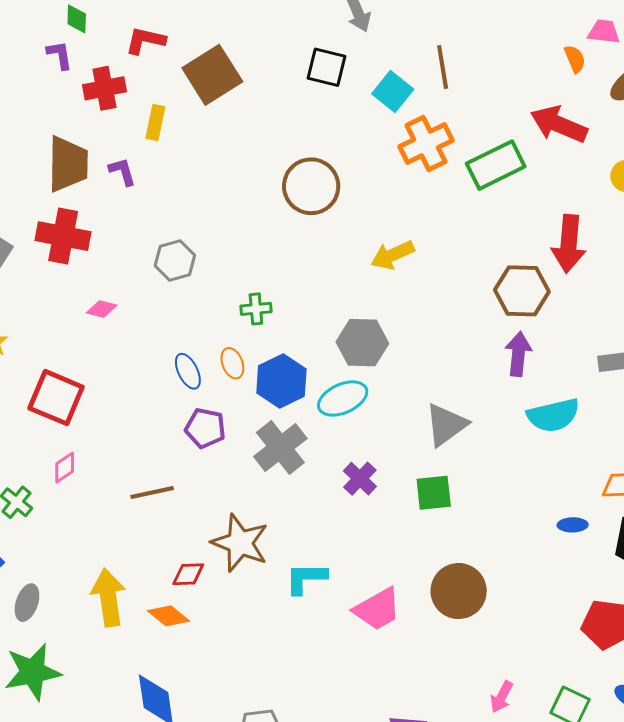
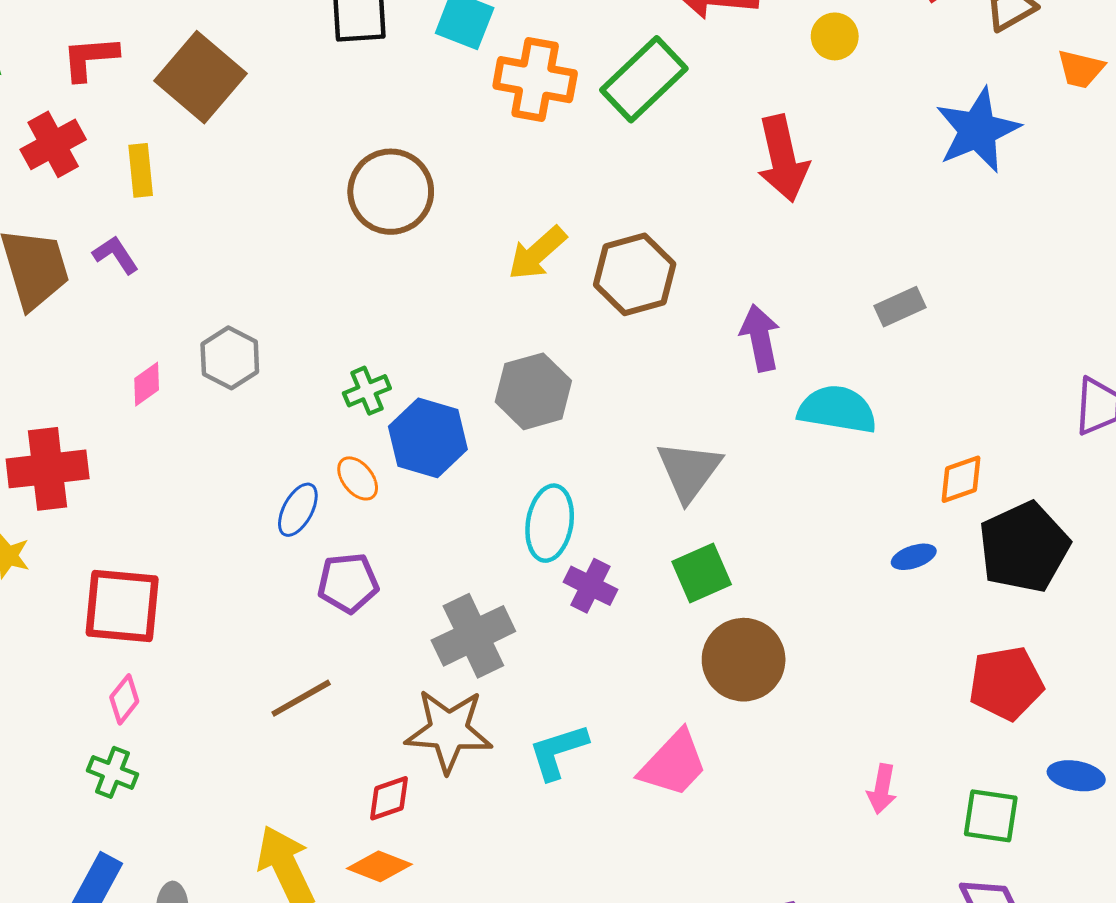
orange cross: (426, 143) -> (535, 80), turned -36
red cross: (63, 236) -> (48, 469), moved
brown hexagon: (522, 291) -> (635, 274), moved
pink diamond: (102, 309) -> (147, 384), moved, turned -32
blue ellipse: (188, 371) -> (298, 510), turned 72
blue hexagon: (281, 381) -> (428, 438), moved
cyan ellipse: (343, 399) -> (550, 523), moved, turned -39
cyan semicircle: (553, 415) -> (837, 409), turned -140
gray cross: (280, 448) -> (473, 636), moved, turned 30
pink diamond: (65, 467) -> (124, 699), moved
brown circle: (459, 591) -> (744, 660), moved
pink arrow: (502, 697) -> (882, 789), moved

